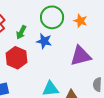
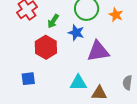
purple triangle: (81, 56) -> (98, 51), moved

